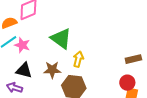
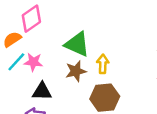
brown star: (52, 70) -> (76, 71), moved

